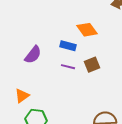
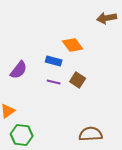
brown square: (92, 65) -> (78, 80), turned -35

